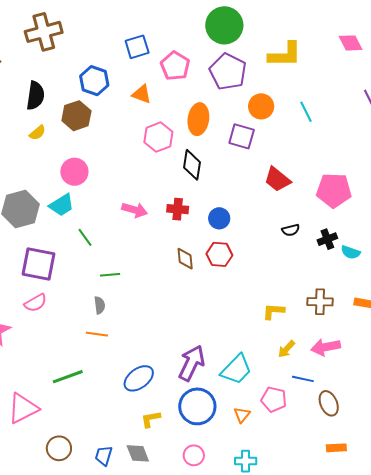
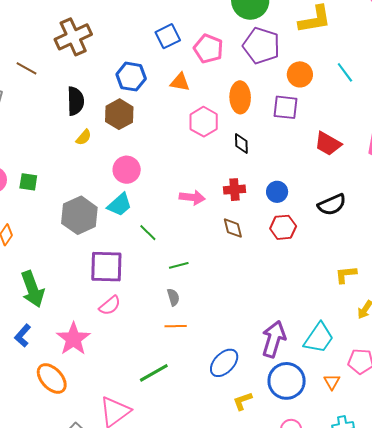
black diamond: (192, 165) -> (241, 144), size x0.7
black semicircle: (291, 230) -> (332, 205), moved, size x1.6
brown diamond: (185, 259) -> (233, 228), moved

